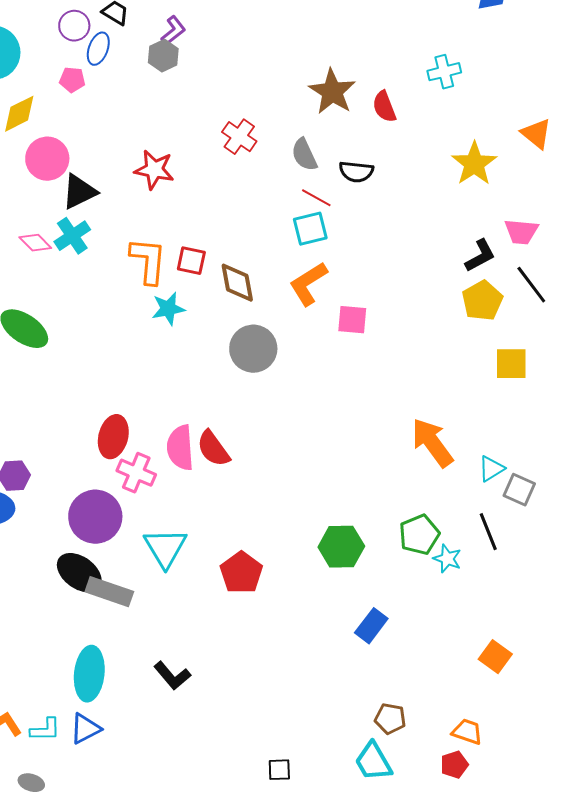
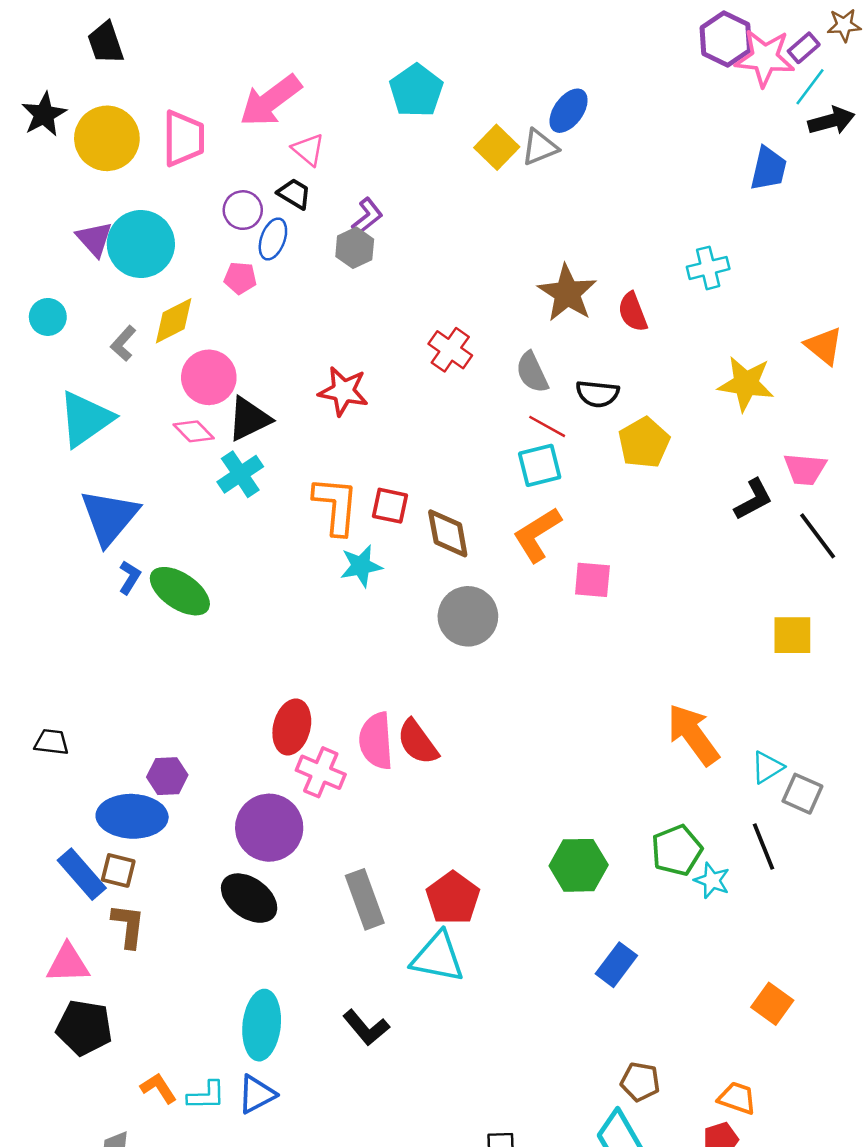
yellow star: (474, 164) -> (746, 384), turned -30
pink diamond: (35, 243) -> (194, 431), moved
yellow pentagon: (482, 301) -> (644, 443), moved
cyan triangle: (165, 548) -> (438, 957), moved, turned -48
gray rectangle: (109, 592) -> (365, 899), moved, turned 51

